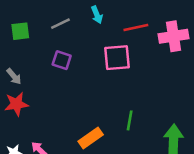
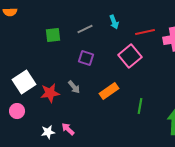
pink square: (117, 58) -> (130, 56), turned -35
gray arrow: (14, 76) -> (74, 87), moved
orange rectangle: (91, 138) -> (109, 91), moved

